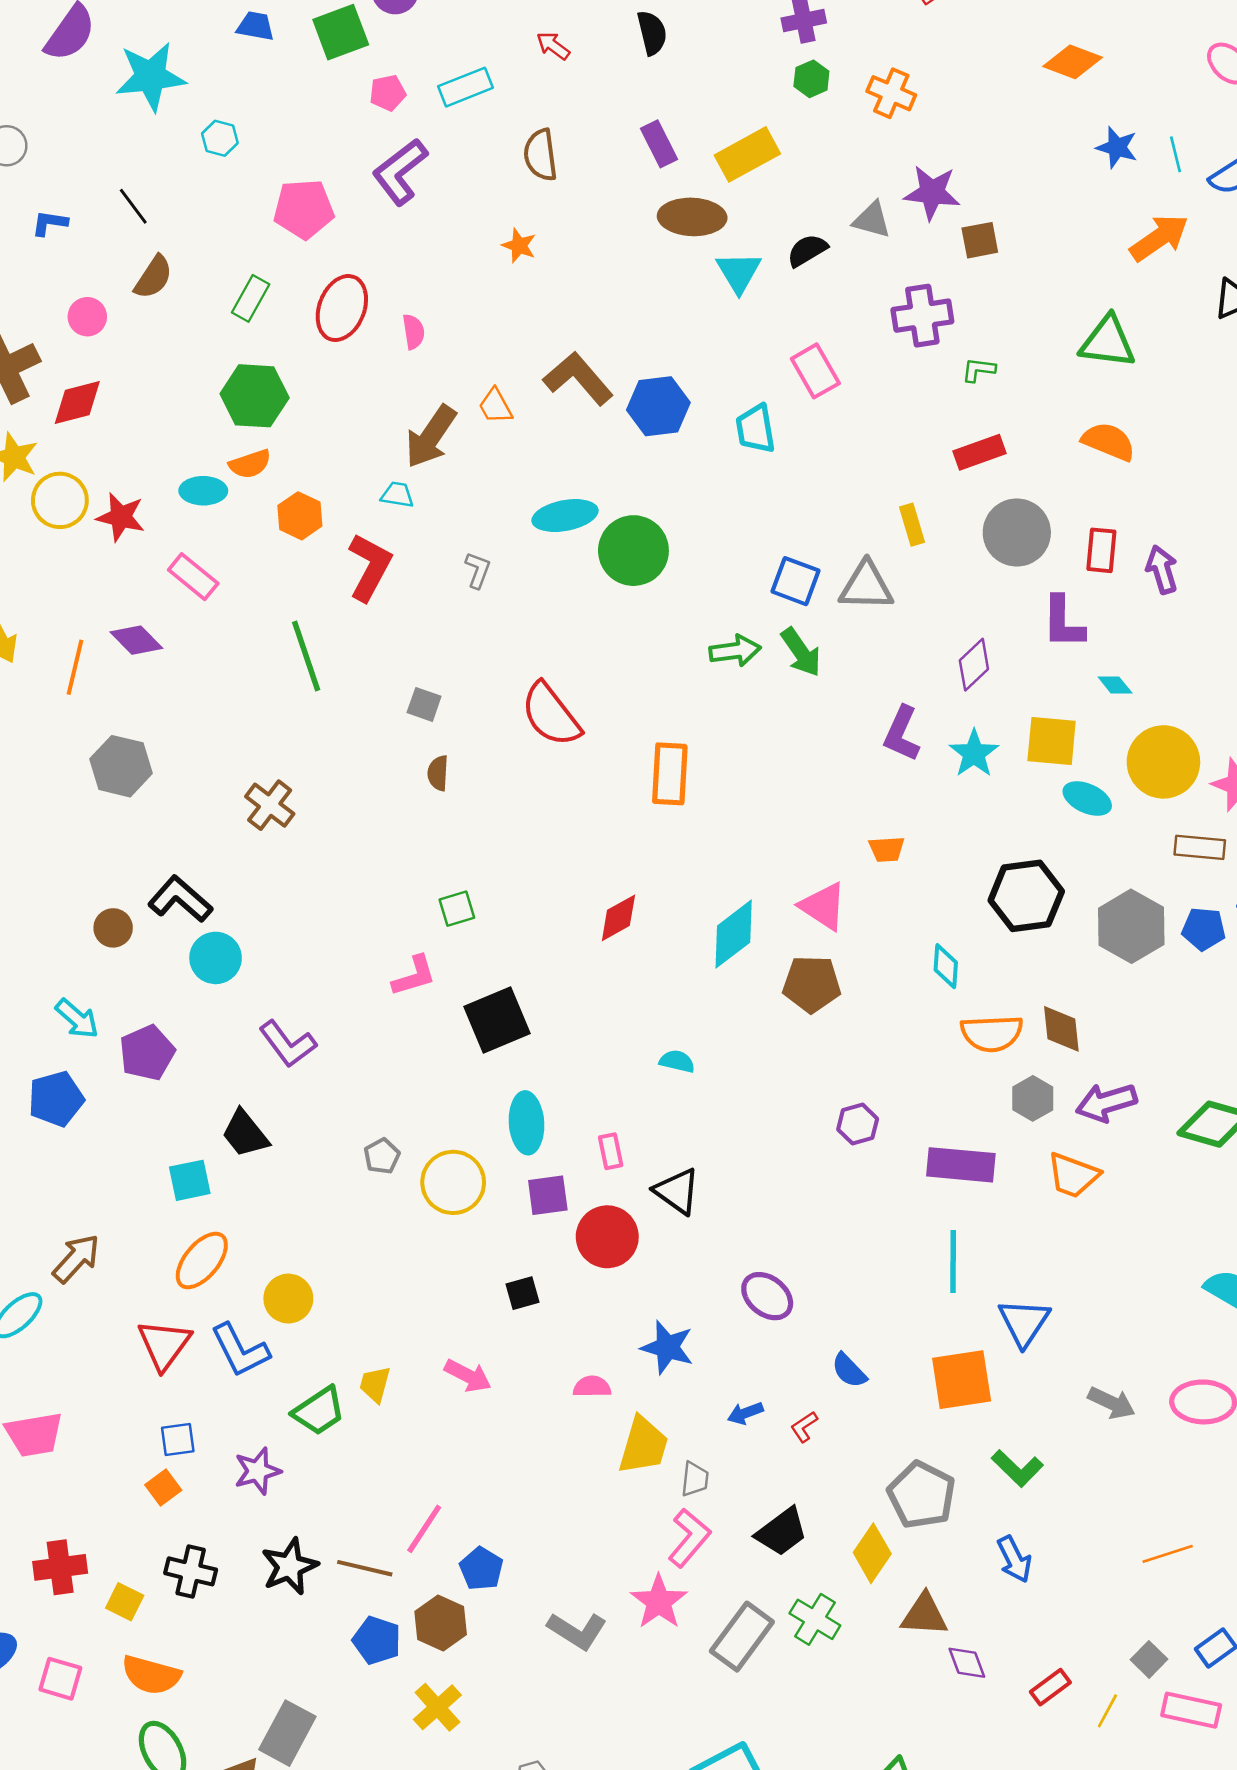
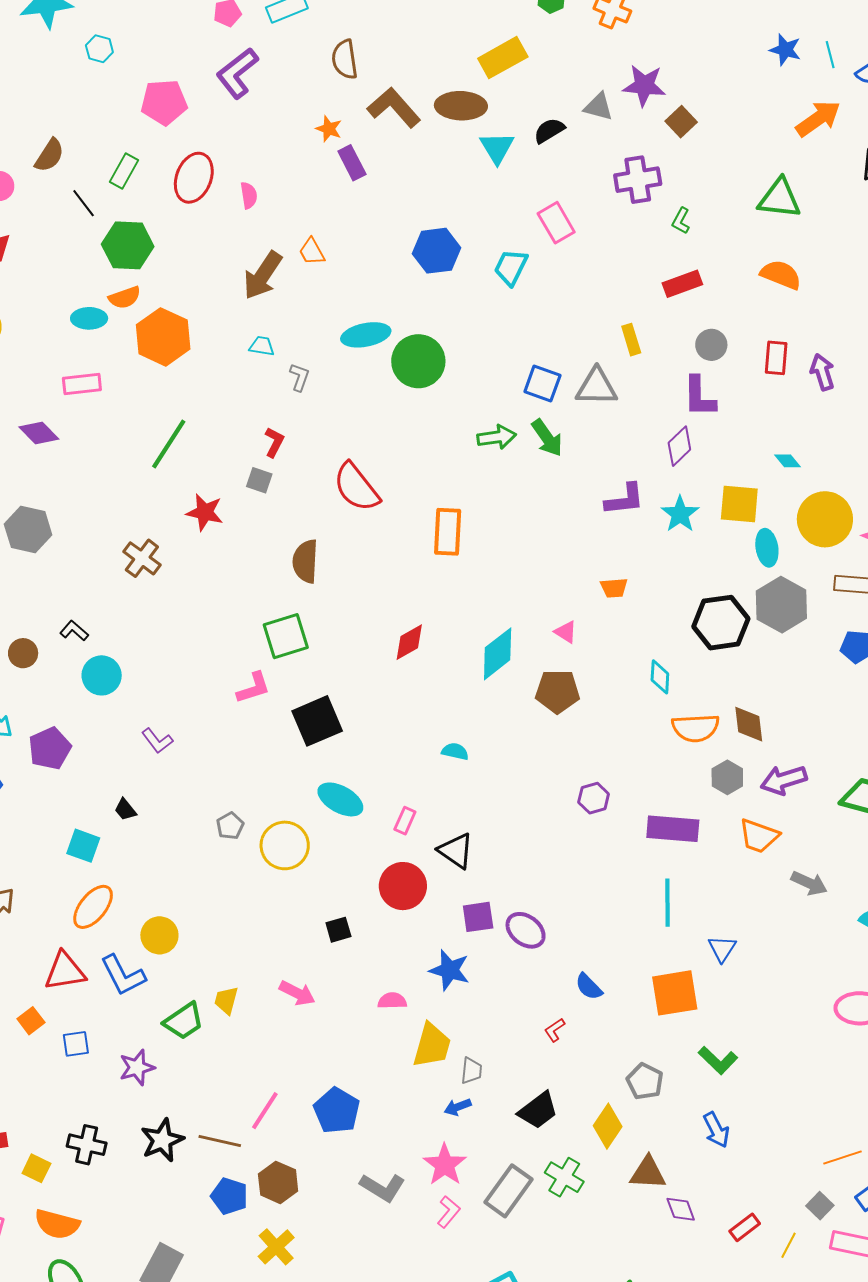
purple rectangle: (659, 144) -> (352, 163), moved
black line: (133, 206) -> (84, 203), moved
brown square: (980, 240) -> (681, 122), turned -32
green L-shape: (978, 370) -> (681, 221), turned -68
brown L-shape: (578, 379) -> (394, 107), moved
cyan trapezoid: (755, 429) -> (511, 267), turned 36
cyan trapezoid: (397, 495) -> (262, 346), moved
orange hexagon: (300, 516) -> (163, 337), size x1.6
red star: (121, 517) -> (205, 512), moved
gray circle: (1017, 533) -> (711, 345), size x0.6
red L-shape: (370, 567) -> (274, 442), moved, size x0.6
pink rectangle: (193, 577) -> (82, 384), turned -45
purple L-shape: (1063, 622) -> (699, 397), moved
green line: (306, 656) -> (169, 444), turned 52
purple L-shape: (902, 734) -> (625, 499), turned -120
brown semicircle: (438, 773) -> (305, 561), moved, size x1.6
cyan ellipse: (1087, 799) -> (767, 548), turned 57
black L-shape: (180, 899) -> (74, 631), size x0.6
pink triangle: (823, 906) -> (566, 632), size x0.6
green square: (457, 909) -> (286, 636), size x1.6
gray hexagon: (1131, 926) -> (781, 605), moved
purple L-shape: (288, 1044) -> (157, 741), size x0.7
cyan ellipse: (527, 1123) -> (340, 799), turned -57
black trapezoid: (245, 1134) -> (125, 810), size x0.6
pink rectangle: (611, 1151) -> (405, 821), turned 36
cyan square: (190, 1180) -> (83, 846), turned 32
purple square: (548, 1195) -> (478, 917), moved
blue triangle: (1024, 1322) -> (722, 949), size x0.7
red triangle: (164, 1344) -> (65, 971), turned 45
gray arrow: (1111, 1403) -> (809, 883), moved
blue arrow: (745, 1413) -> (458, 1107), moved
orange square: (163, 1487) -> (31, 1021), moved
gray pentagon: (921, 1495) -> (645, 1081), size x0.7
pink L-shape: (689, 1538) -> (449, 1212), moved, size x0.7
orange line: (1168, 1554) -> (843, 1157), moved
blue pentagon: (481, 1569) -> (337, 1111), moved, size x1.4

